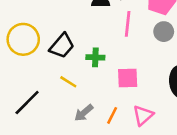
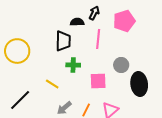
gray circle: (164, 32) -> (121, 65), moved
black trapezoid: (62, 46) -> (63, 41), moved, turned -40

